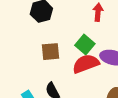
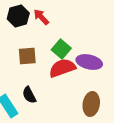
red arrow: (98, 12) -> (41, 17), moved, turned -48

